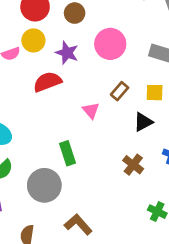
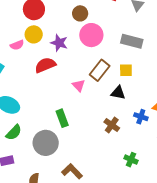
brown circle: (75, 13) -> (80, 13), moved
brown rectangle: (120, 91) -> (100, 70), size x1.5
black triangle: (143, 122) -> (118, 93), turned 42

